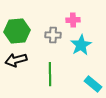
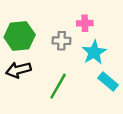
green line: (50, 74) -> (58, 86), turned 30
cyan rectangle: (93, 84) -> (108, 81), moved

